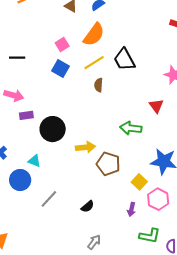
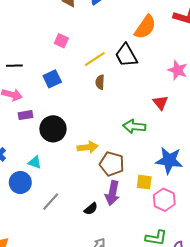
orange semicircle: (94, 35) -> (145, 27), moved
pink square: (62, 44) -> (61, 41), turned -32
black line: (17, 58) -> (14, 66), moved
blue square: (61, 68) -> (52, 79), moved, turned 36
yellow square: (139, 182) -> (144, 182), turned -35
purple arrow: (131, 209) -> (112, 193), moved, size x1.6

